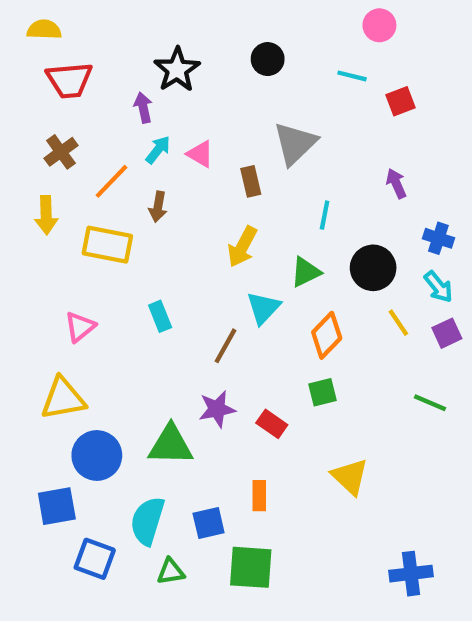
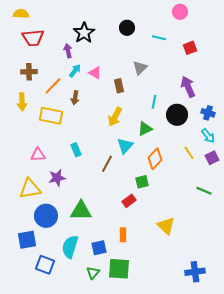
cyan line: (352, 76) -> (159, 38), moved
gray triangle: (295, 143) -> (140, 68), size x0.7
brown cross: (61, 152) -> (29, 72), turned 35
purple arrow: (396, 183) -> (188, 87), size x1.5
black circle: (373, 268) -> (177, 115), moved
pink triangle: (80, 327) -> (38, 155), turned 35
green square: (322, 392) -> (142, 182), moved
purple star: (217, 409) -> (57, 178), moved
red rectangle: (272, 424) -> (129, 201), turned -72
green triangle: (171, 571) -> (93, 273), moved, turned -40

